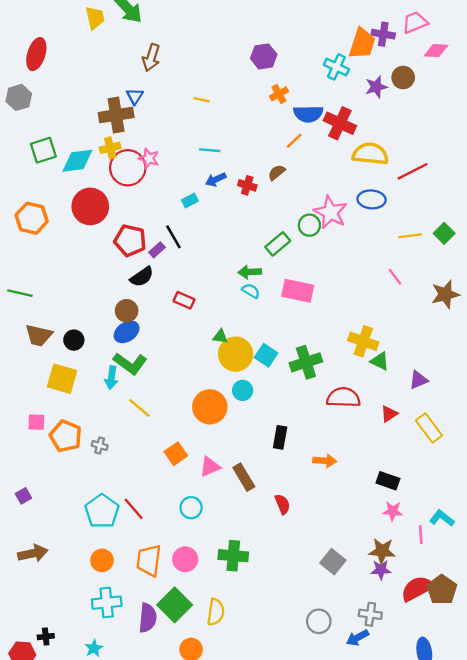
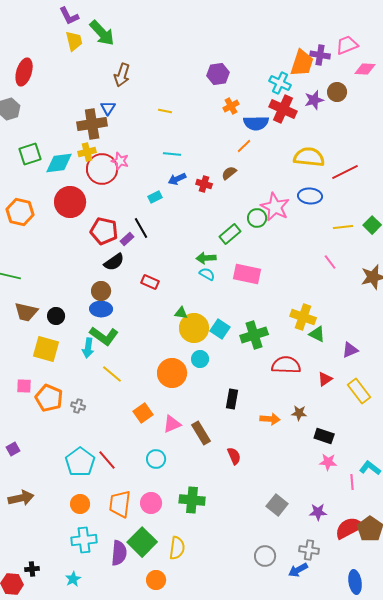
red cross: (340, 123) -> (283, 109), moved
blue ellipse: (127, 332) -> (101, 309), turned 35
brown star: (382, 551) -> (299, 413), moved, size x0.7

